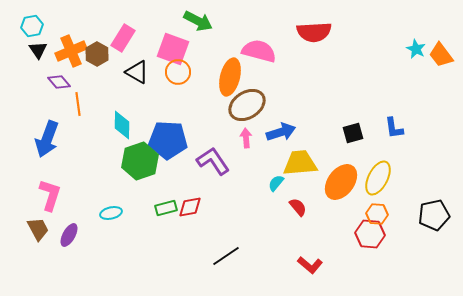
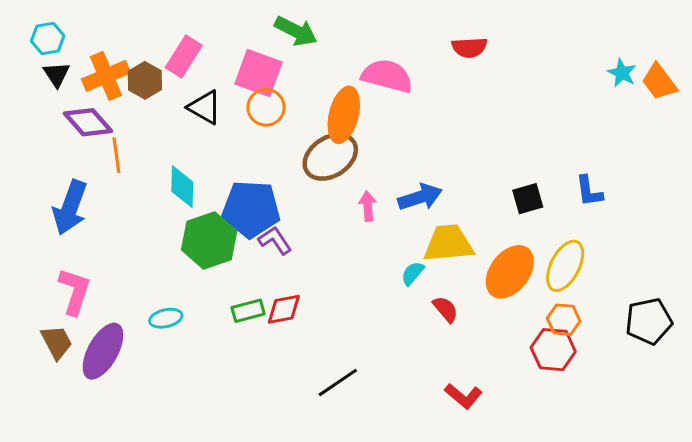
red semicircle: (314, 32) -> (469, 48), size x0.7
purple diamond: (59, 82) -> (88, 122), size x1.4
brown ellipse: (247, 105) -> (330, 157), moved
purple L-shape: (213, 161) -> (275, 240), moved, size x0.7
purple ellipse: (69, 235) -> (103, 351), size x1.6

